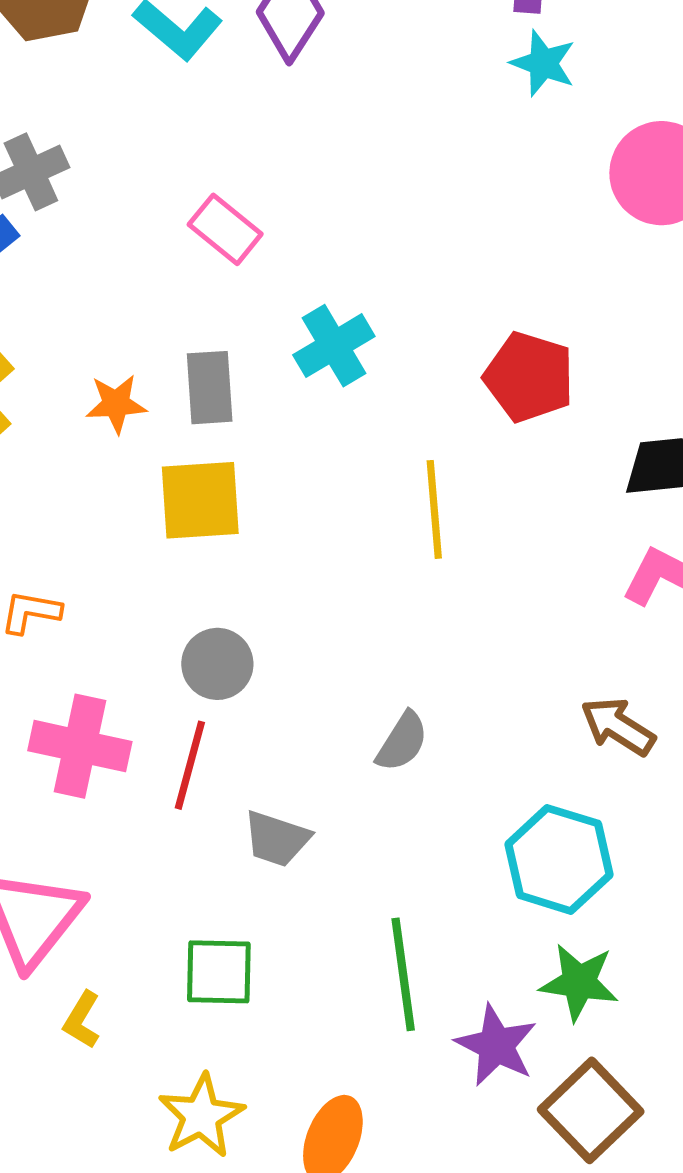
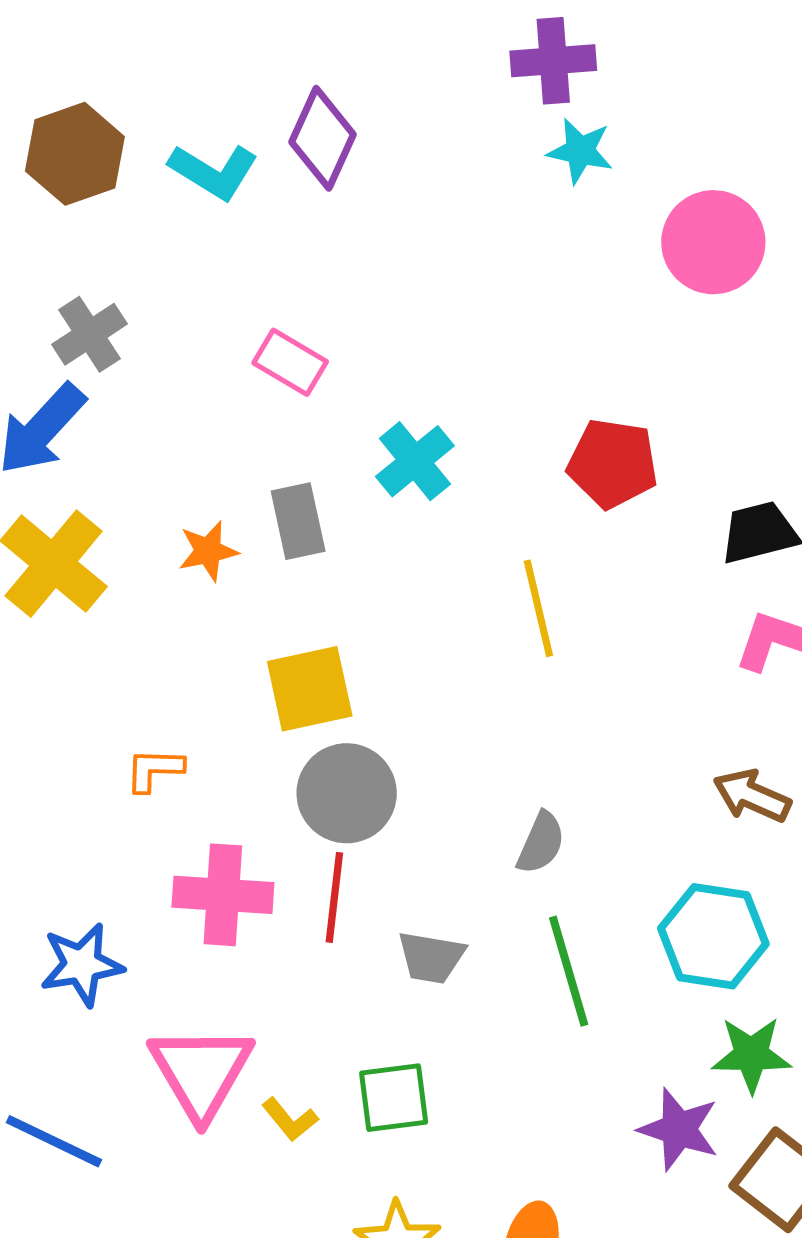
yellow square: (200, 500) -> (310, 689), moved
gray circle: (217, 664) -> (347, 793), size x1.4
green line: (403, 974) -> (569, 971), moved
yellow L-shape: (82, 1020) -> (290, 1119), moved, turned -62

